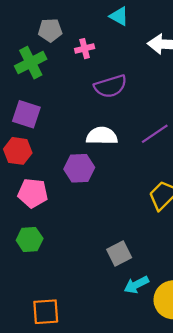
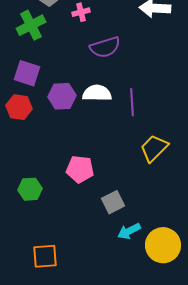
purple line: (155, 134) -> (132, 102), moved, turned -60
purple hexagon: (79, 168) -> (62, 96), moved
pink pentagon: (33, 193) -> (80, 169), moved

